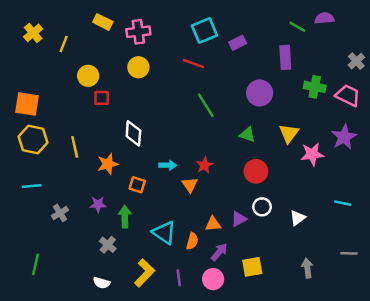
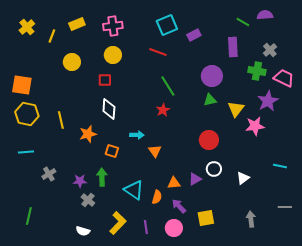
yellow rectangle: (103, 22) -> (77, 24), moved, turned -49
gray cross: (356, 61) -> (270, 50), moved
red square: (102, 98) -> (105, 80), moved
green triangle: (247, 135) -> (210, 100), moved, turned -32
purple star: (344, 137) -> (268, 101), moved
red star: (204, 165) -> (163, 110), moved
purple star: (98, 204) -> (80, 181), moved
purple arrow: (219, 252) -> (179, 206), turned -84

